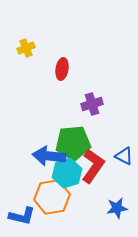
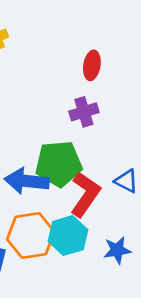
red ellipse: (62, 69) -> (92, 65), moved
cyan hexagon: (67, 173) -> (68, 236), moved

